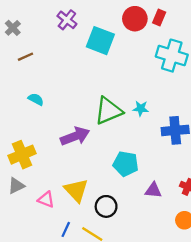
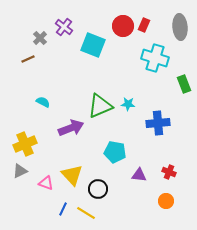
gray cross: (13, 28) -> (40, 38), moved
cyan semicircle: (36, 99) -> (43, 102), moved

